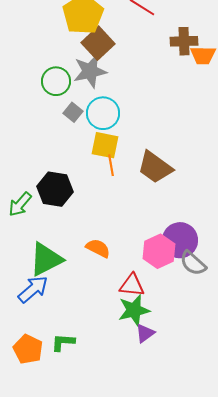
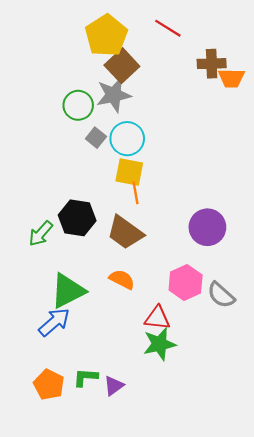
brown trapezoid: (155, 167) -> (125, 232), moved
purple circle: (180, 240) -> (207, 227), moved
purple triangle: (145, 333) -> (114, 386), moved

